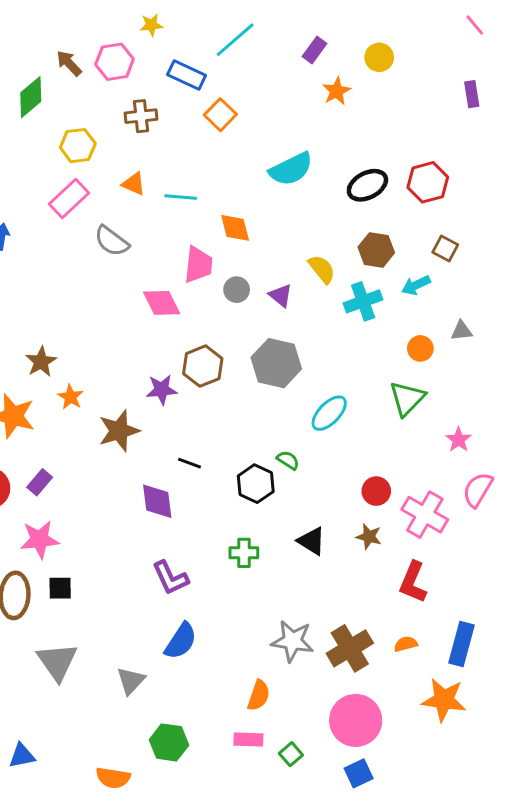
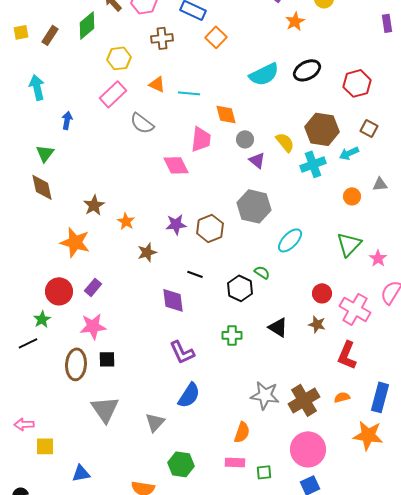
black ellipse: (367, 185) -> (307, 70), moved
brown hexagon: (376, 250) -> (322, 129), size x1.4
gray circle: (237, 290) -> (245, 139), moved
brown hexagon: (203, 366) -> (210, 228), moved
orange star: (70, 397) -> (126, 221), moved
green triangle: (407, 398) -> (349, 244), moved
brown star: (119, 431) -> (147, 252), size x0.7
green square: (291, 754) -> (264, 472), turned 35

